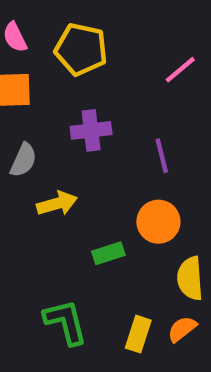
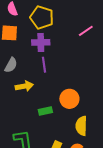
purple cross: (91, 130) -> (41, 42), moved
purple line: (162, 156) -> (44, 65), moved

